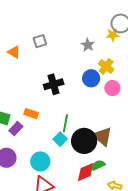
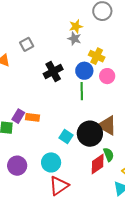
yellow star: (113, 35) -> (76, 26), moved
black cross: (54, 84) -> (53, 71), moved
green line: (65, 123) -> (82, 91), moved
purple rectangle: (16, 128) -> (18, 116), moved
green semicircle: (98, 165) -> (109, 155), turned 104

